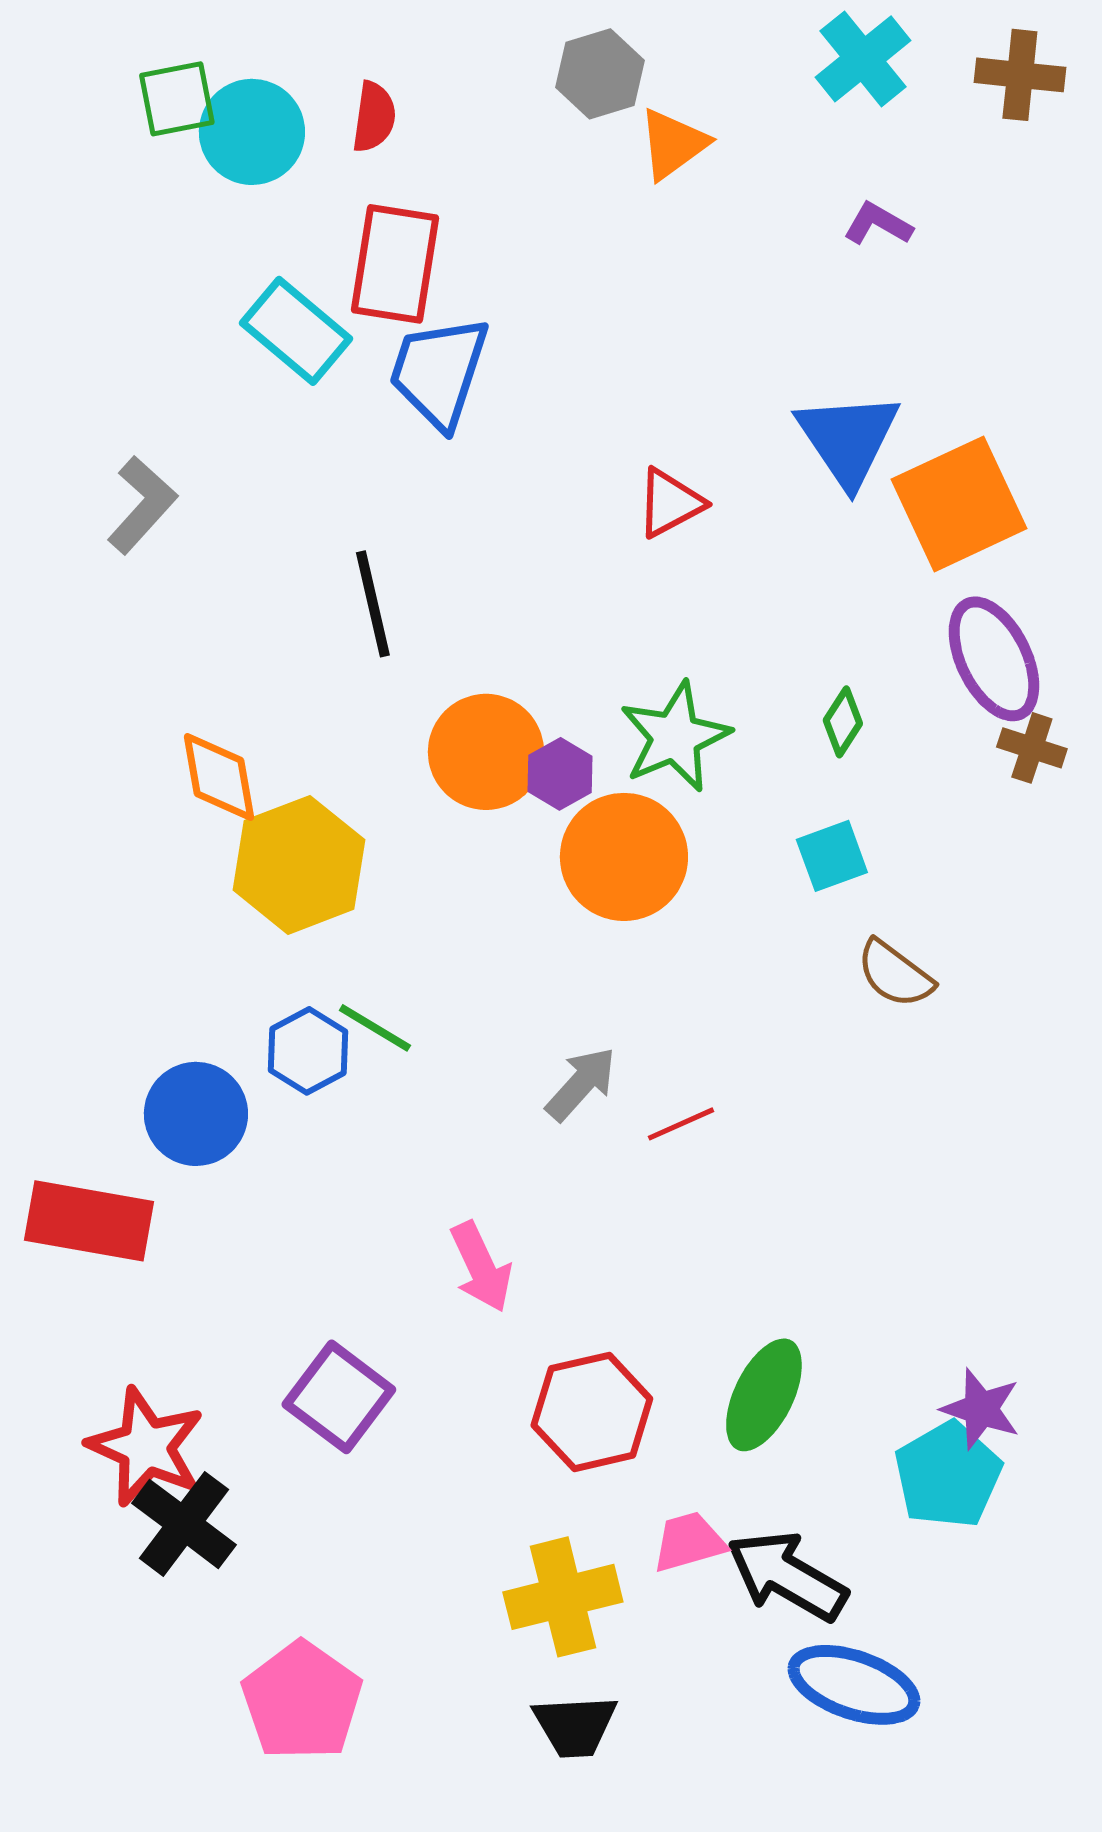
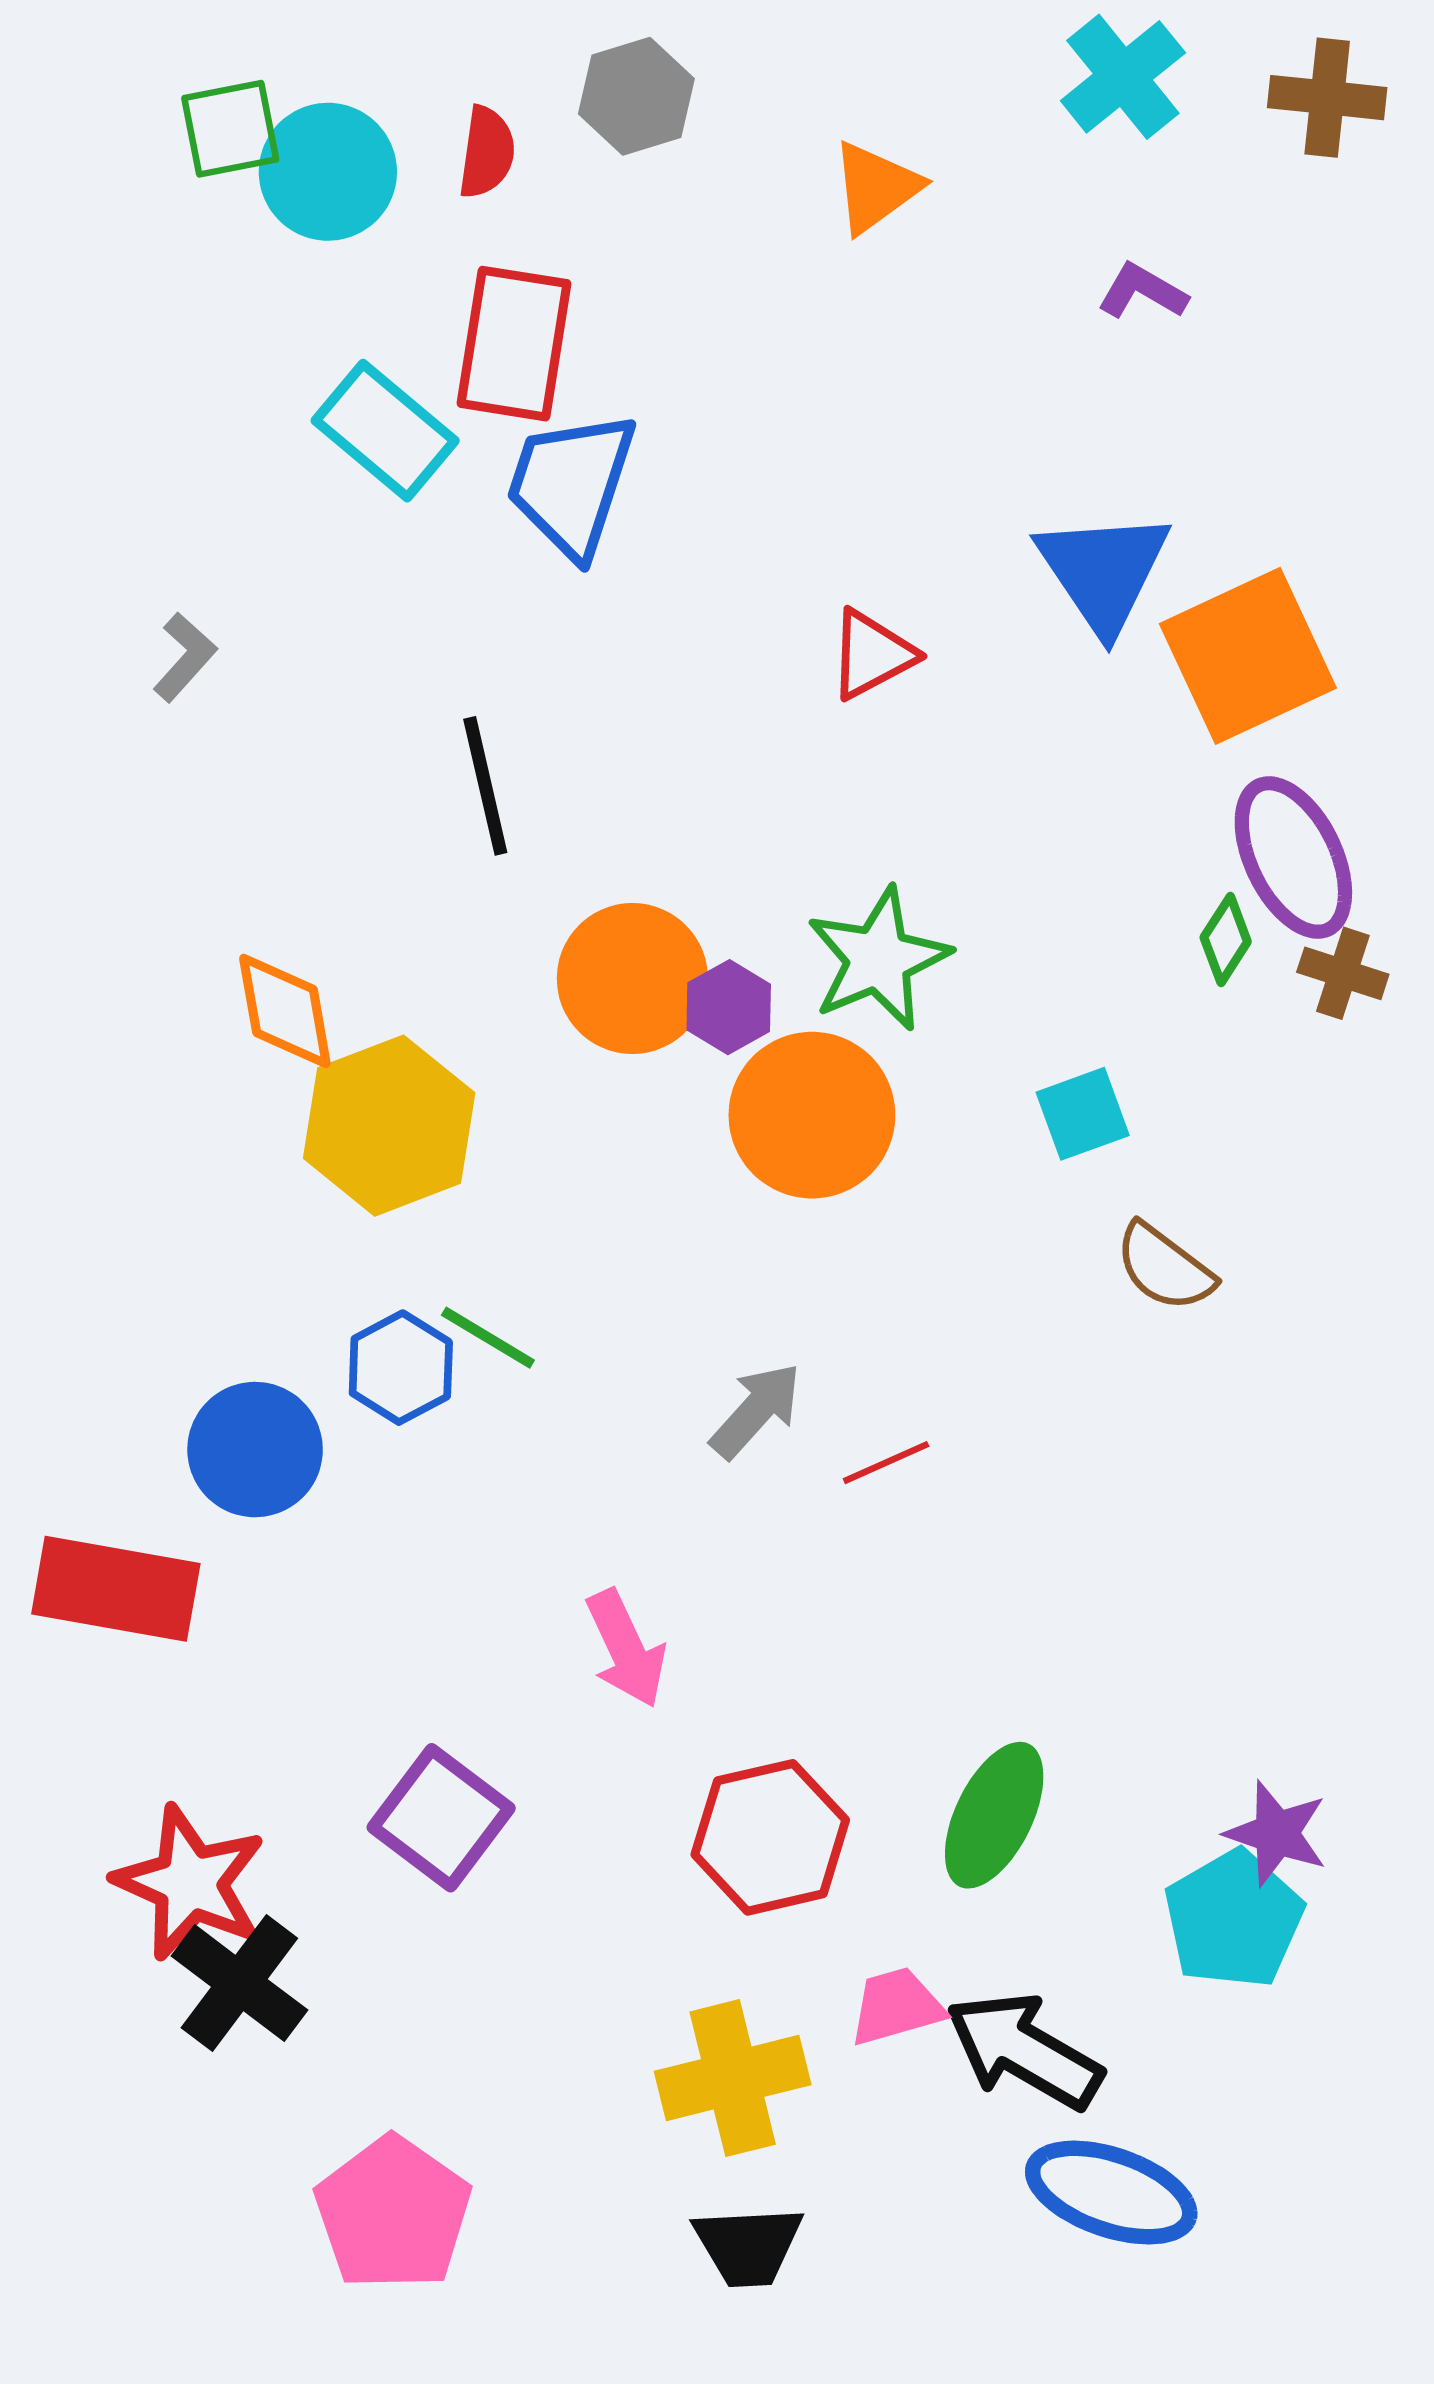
gray hexagon: (600, 74) -> (636, 96), moved
gray L-shape: (142, 505) -> (185, 657), size x0.7
green diamond: (843, 722) -> (1226, 939), moved

